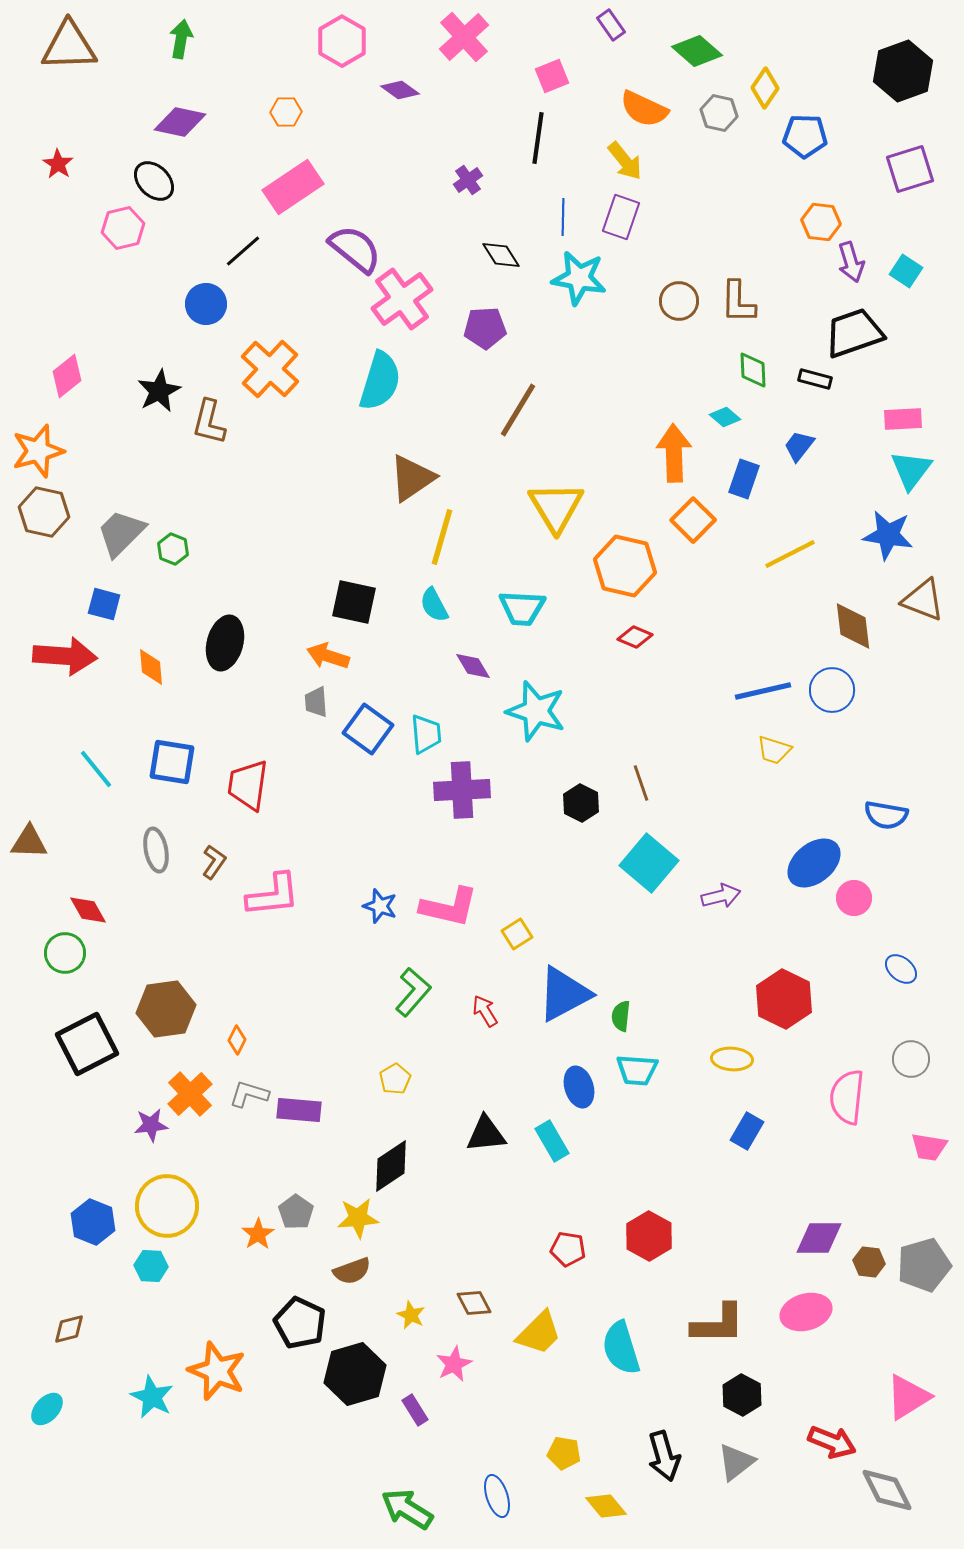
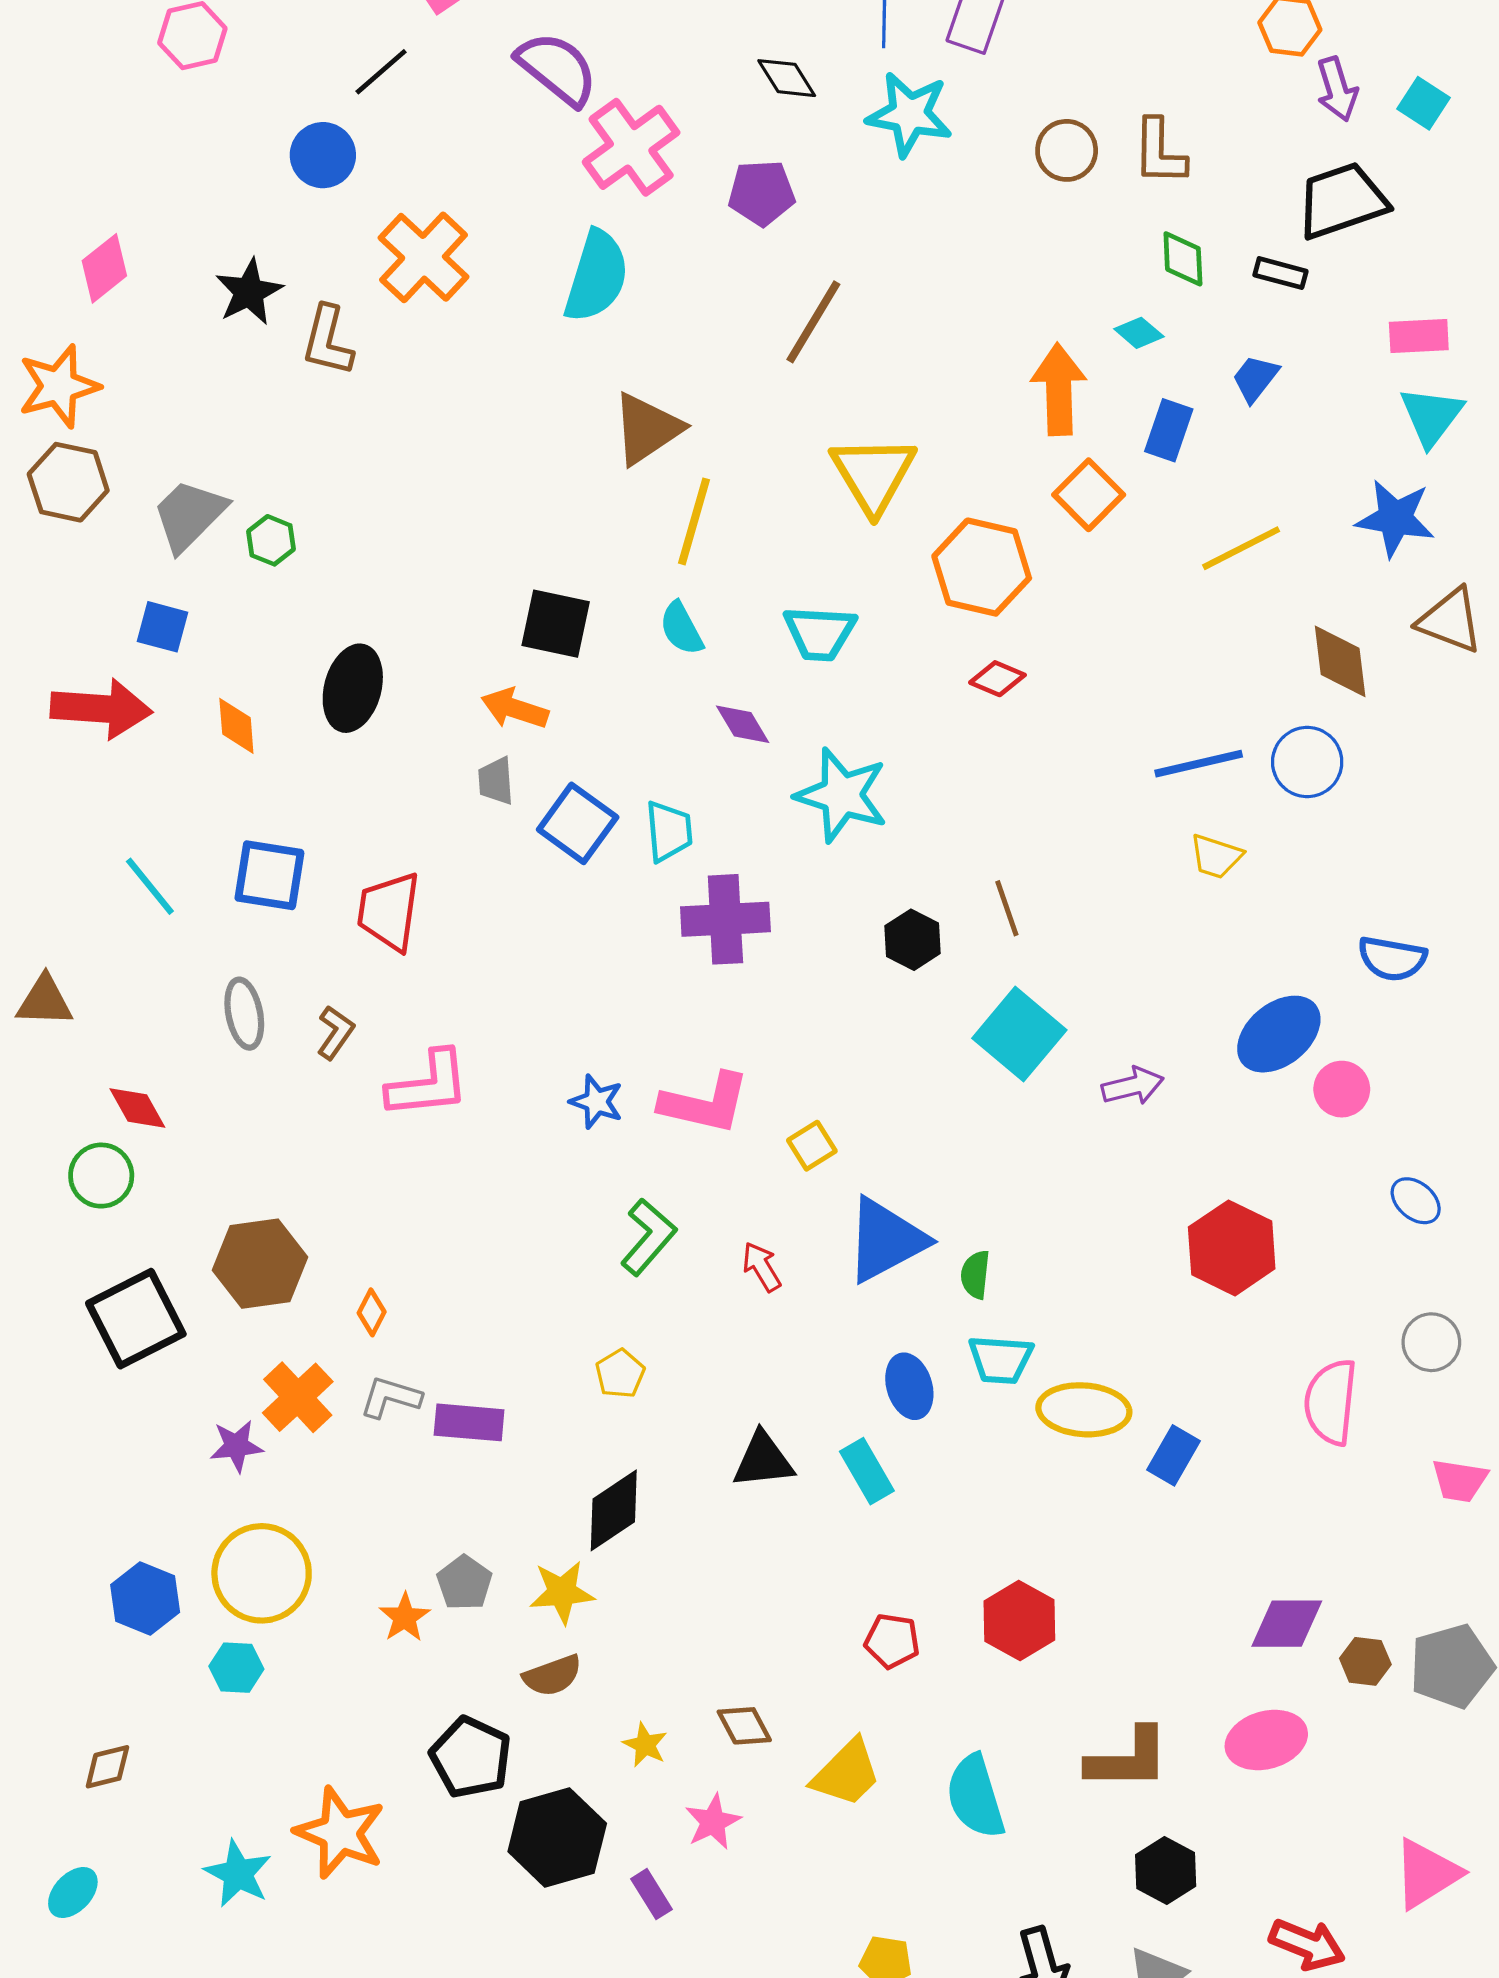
yellow ellipse: (732, 1059) -> (1084, 1410), moved, size x1.4

